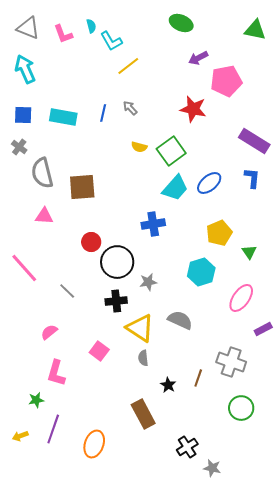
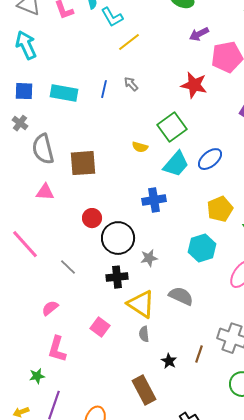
yellow semicircle: (139, 147) -> (140, 147), moved

